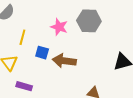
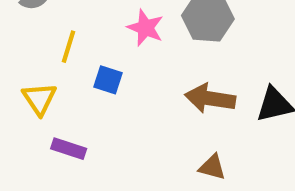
brown arrow: (64, 61) -> (210, 98), moved

